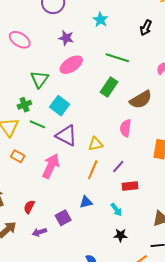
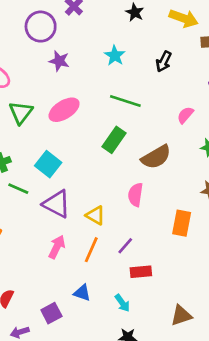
cyan star: (100, 20) -> (115, 56), moved
purple star: (66, 38) -> (59, 61), moved
green triangle: (39, 79) -> (21, 113), moved
yellow triangle: (96, 144) -> (95, 215), turned 42
pink arrow: (51, 166) -> (57, 247), moved, size x0.7
blue triangle: (86, 202) -> (82, 293), turned 32

